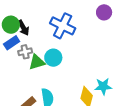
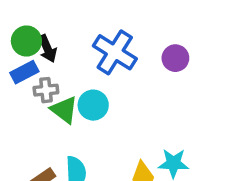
purple circle: (104, 12) -> (175, 58), moved
green triangle: (37, 62) -> (64, 110), turned 48

